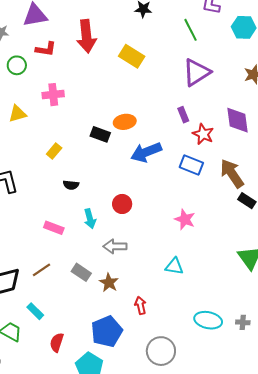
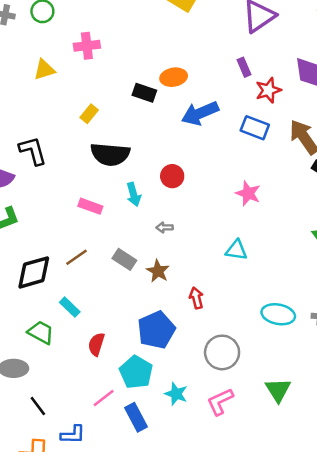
red star: (203, 134) -> (268, 90), turned 30
black semicircle: (71, 185) -> (110, 154), size x2.0
gray arrow: (115, 246) -> (164, 227), size x0.6

